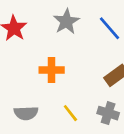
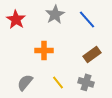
gray semicircle: (26, 113) -> (25, 82), turned 132

